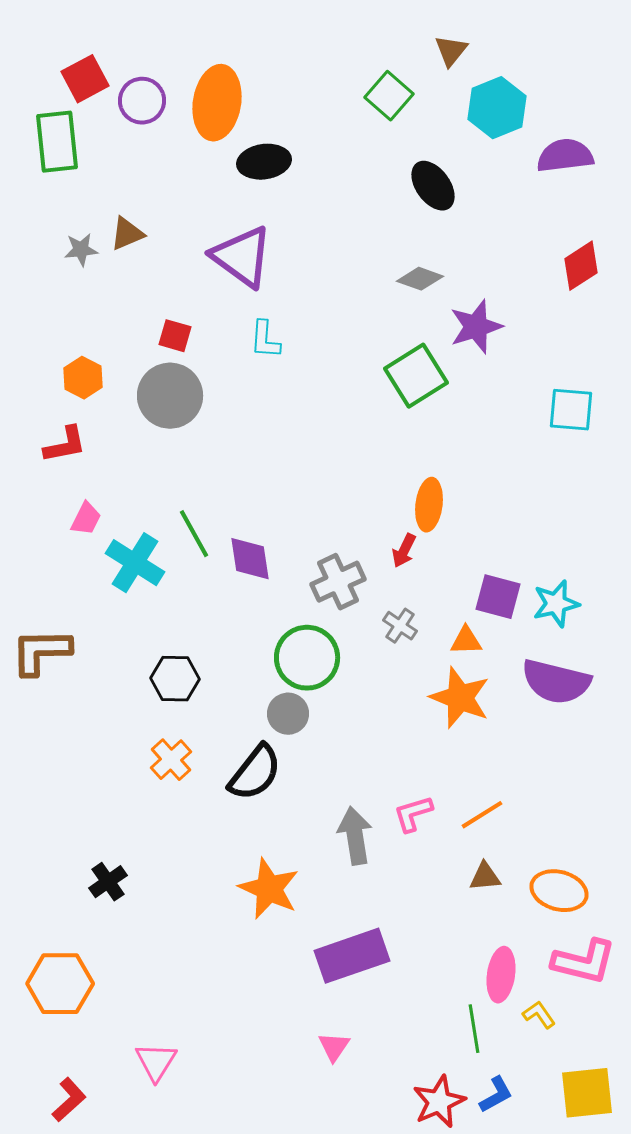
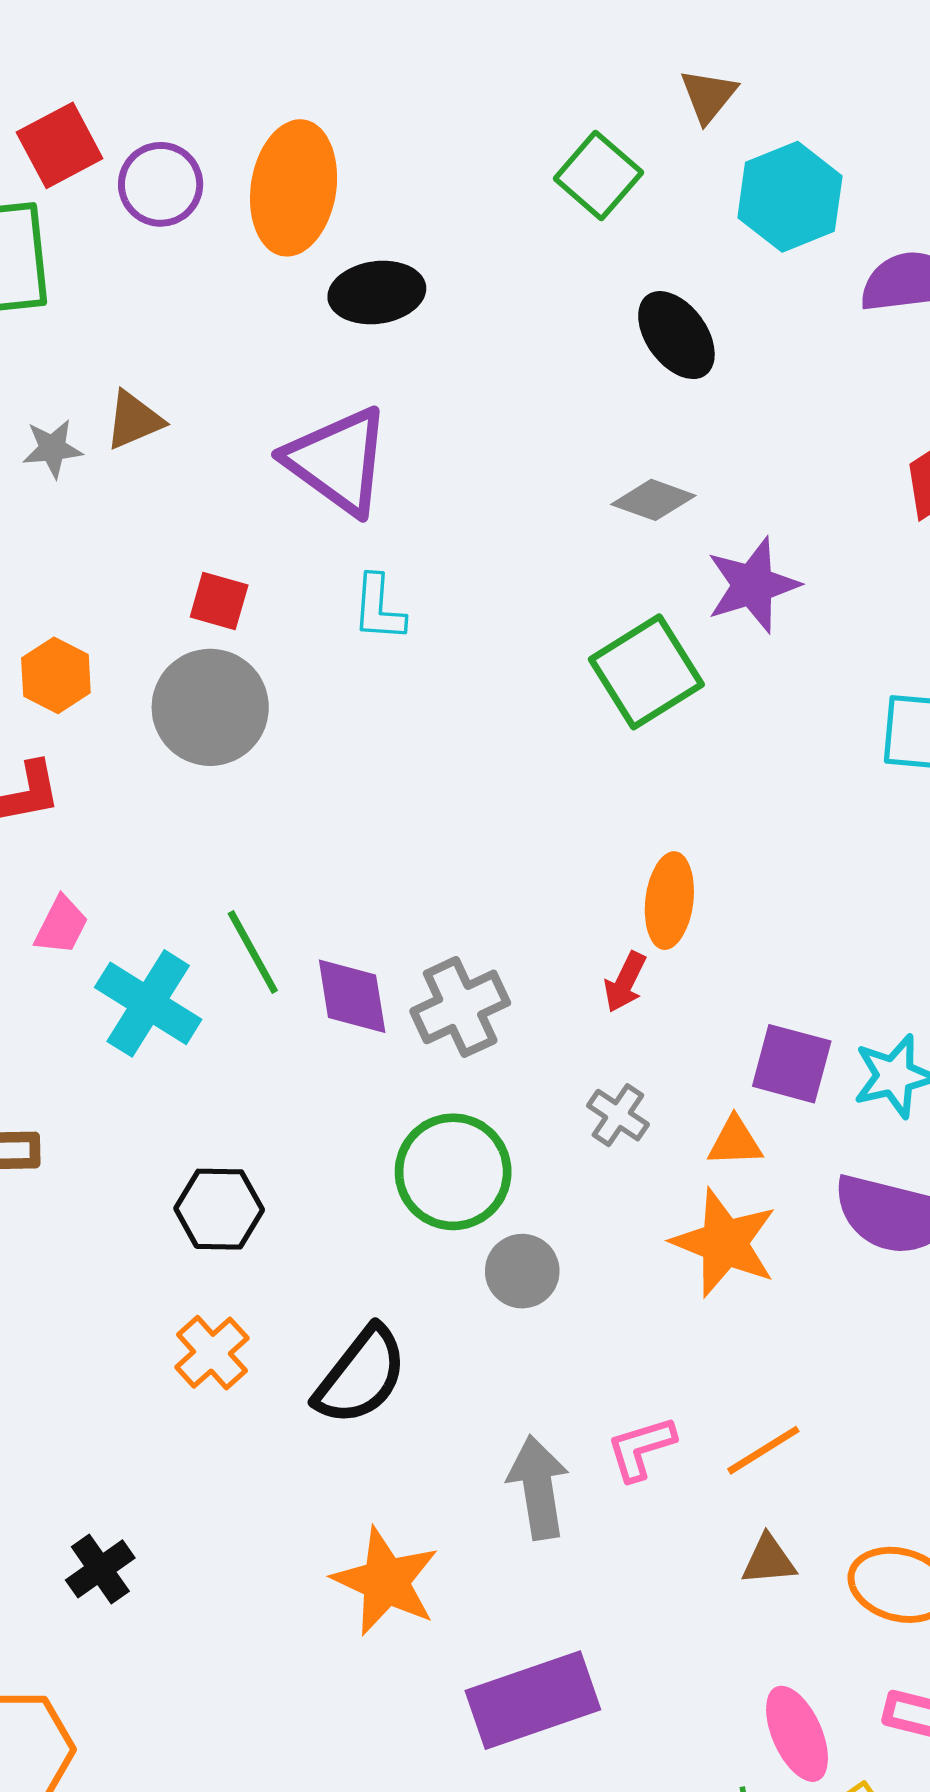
gray cross: (338, 582) -> (460, 1007), moved
gray circle: (288, 714) -> (522, 1271), moved
pink ellipse: (501, 975) -> (797, 1734), turned -32

